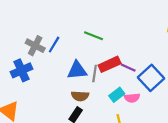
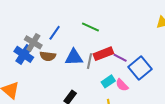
gray cross: (35, 46) -> (33, 42), moved
blue cross: (22, 70) -> (24, 54), turned -36
brown semicircle: (80, 96) -> (48, 56), moved
pink semicircle: (132, 98) -> (122, 85), turned 48

